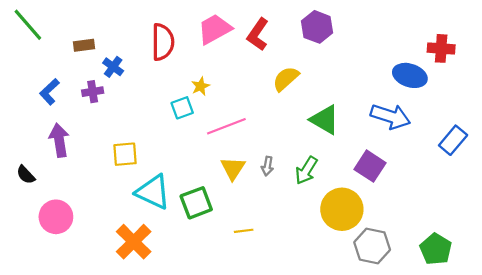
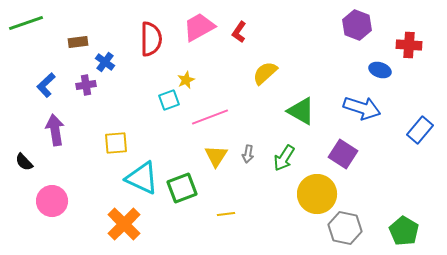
green line: (28, 25) -> (26, 23), turned -68
purple hexagon: (317, 27) -> (357, 25), moved
red L-shape: (258, 34) -> (239, 32), size x0.7
blue ellipse: (410, 75) -> (380, 70), size x0.7

